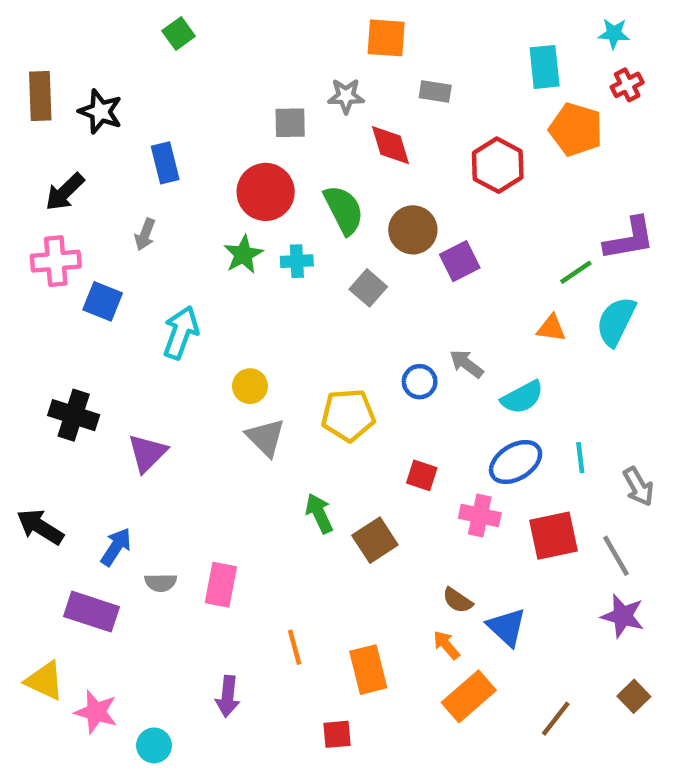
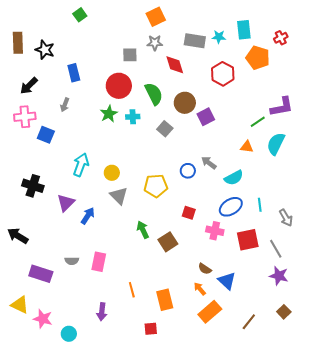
cyan star: (614, 33) -> (219, 37), moved
orange square: (386, 38) -> (156, 17), moved, turned -30
gray rectangle: (435, 92) -> (195, 41), size x1.5
cyan arrow: (181, 333) -> (81, 165), moved
blue arrow: (116, 547) -> (88, 216), moved

